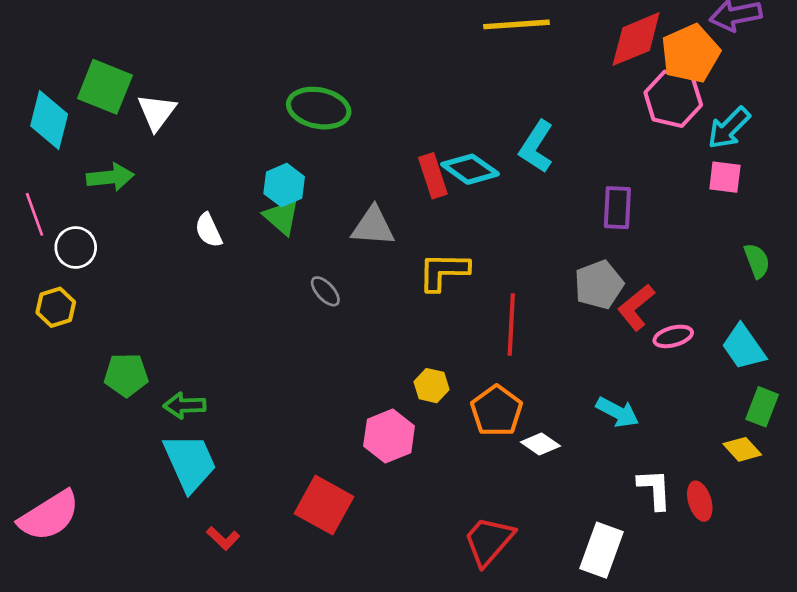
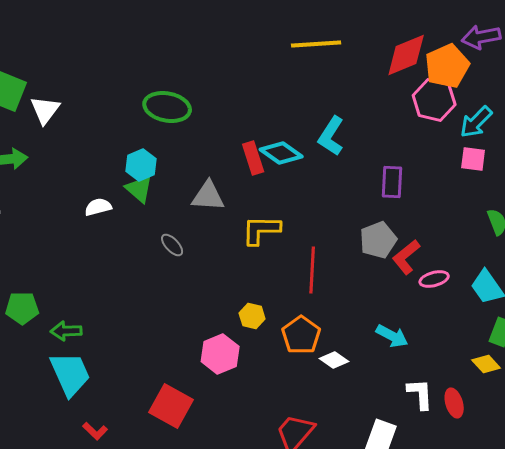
white semicircle: (208, 230) -> (98, 207), moved, turned 100

